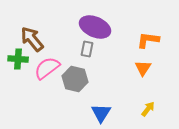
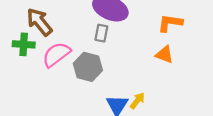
orange triangle: (143, 68) -> (164, 54), turned -42
yellow arrow: (148, 109) -> (137, 101), moved

